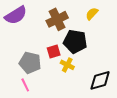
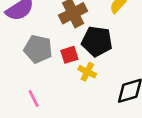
gray pentagon: (30, 63) -> (38, 49), moved

